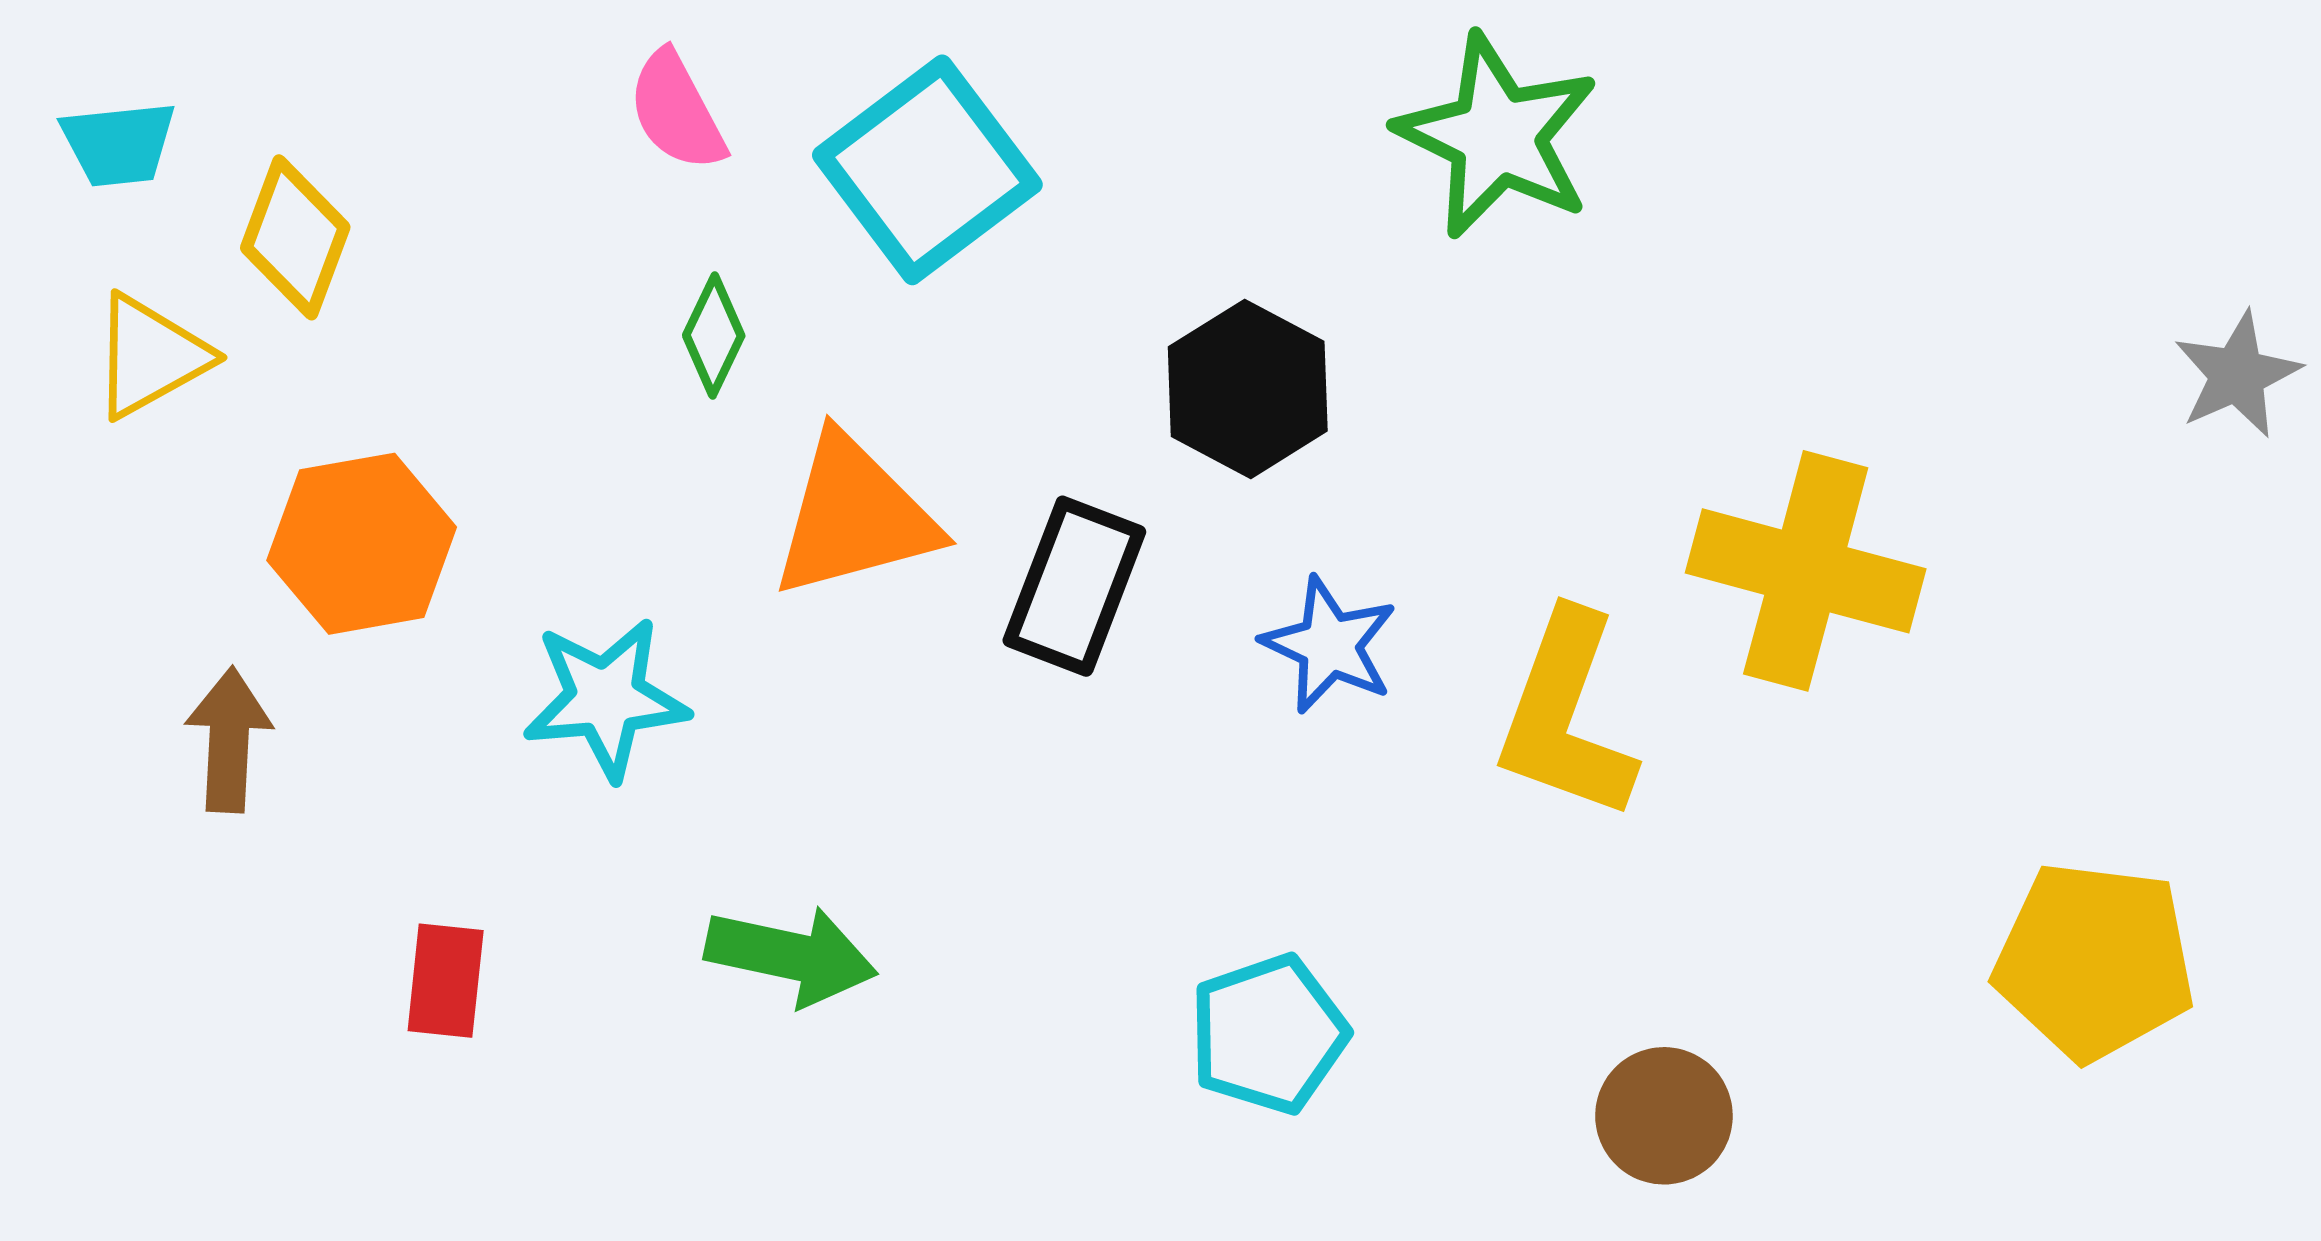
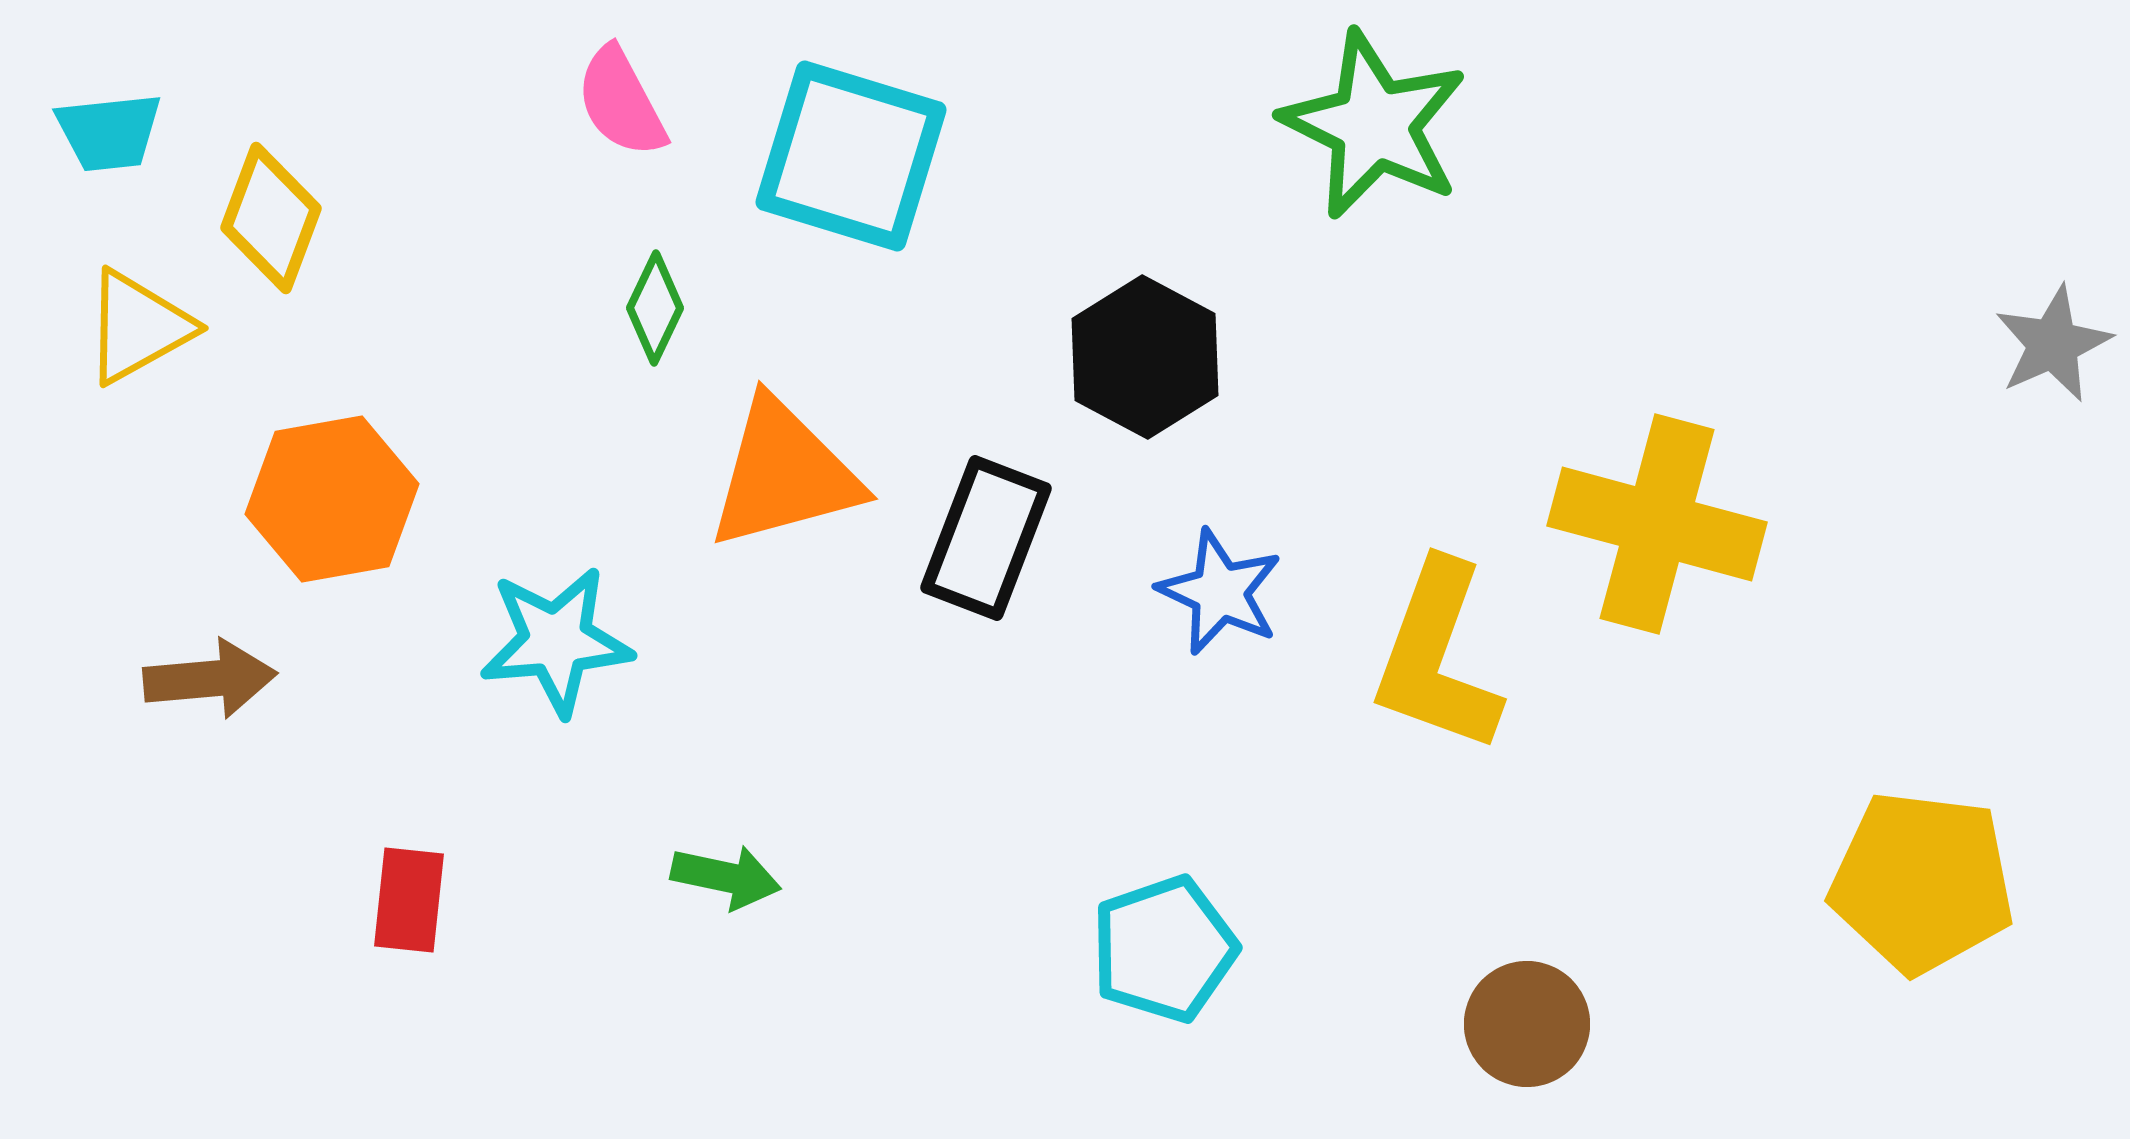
cyan square: (927, 170) -> (851, 156), turned -36
brown arrow: (229, 740) -> (210, 679), turned 82
green arrow: (791, 956) -> (726, 877), size x0.7

